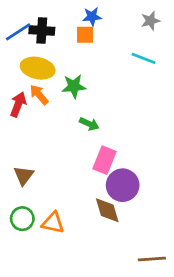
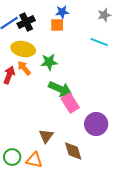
black cross: (42, 31) -> (26, 22), turned -30
green arrow: (89, 124) -> (60, 89), size x1.6
pink rectangle: (105, 160) -> (70, 103), moved, turned -54
brown triangle: (24, 175) -> (46, 136), moved
purple circle: (123, 185) -> (96, 124), moved

